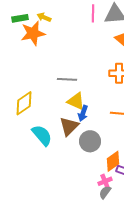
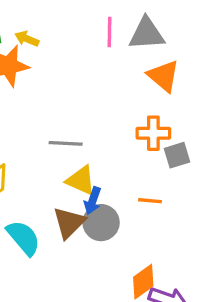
gray circle: (90, 141) -> (101, 223), moved

